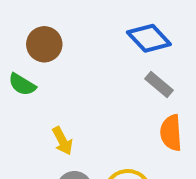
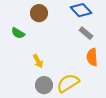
brown circle: (44, 44) -> (39, 13), moved

